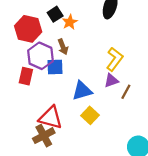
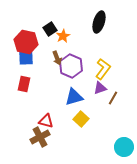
purple hexagon: (40, 56) -> (71, 66), moved
blue square: (55, 67) -> (26, 58), moved
red triangle: (51, 118) -> (46, 121), size x0.7

